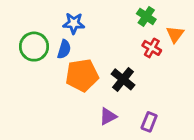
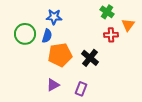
red cross: (152, 48) -> (111, 35), turned -32
purple triangle: (108, 116) -> (53, 85), moved
purple rectangle: (149, 122) -> (81, 89), moved

